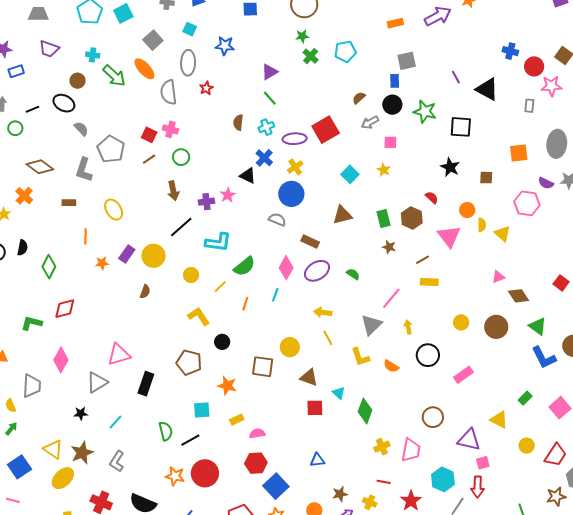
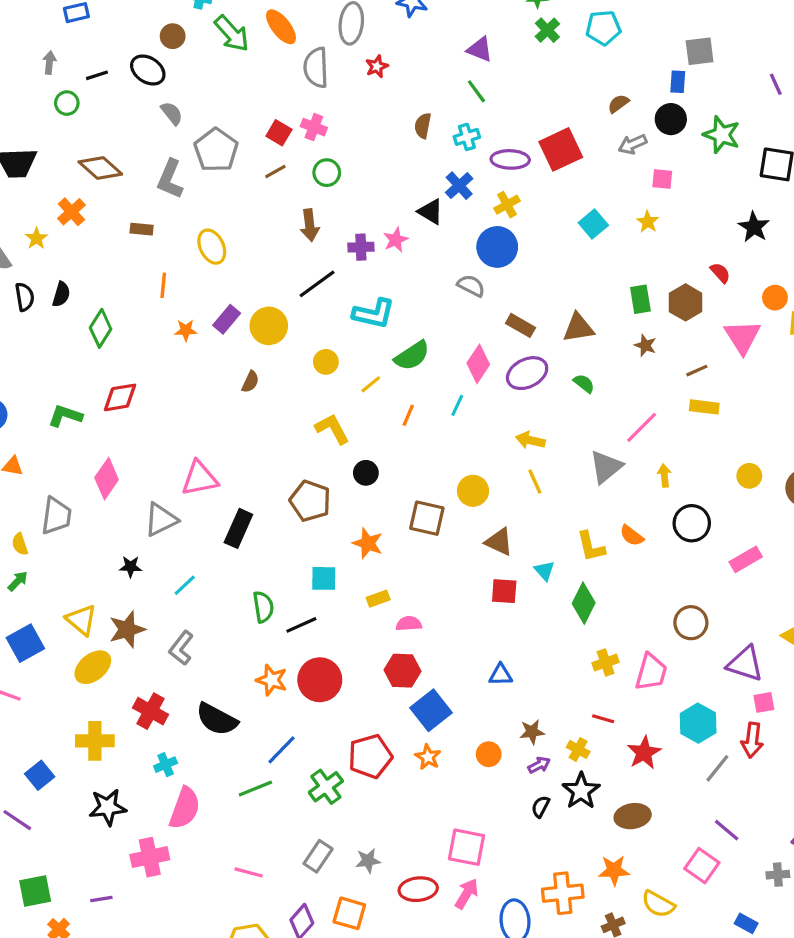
purple triangle: (270, 72) -> (480, 49), turned 48
brown triangle: (342, 215) -> (578, 328), moved
yellow L-shape: (360, 357) -> (591, 546), moved

